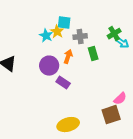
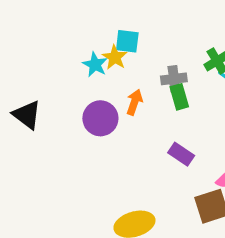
gray cross: (80, 37) -> (174, 79), moved
purple rectangle: (63, 83) -> (181, 154), moved

